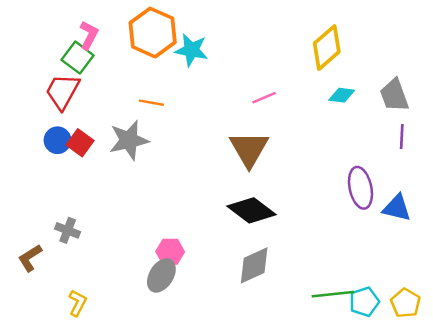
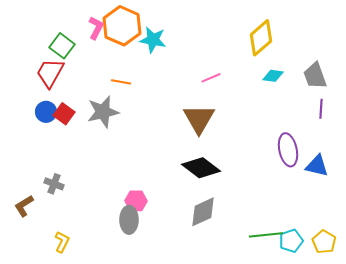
pink L-shape: (89, 35) -> (96, 28), moved
gray ellipse: (161, 275) -> (129, 220), turned -32

